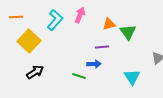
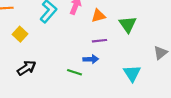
orange triangle: (109, 24) -> (98, 16), moved
yellow square: (29, 41) -> (20, 34), size x0.6

